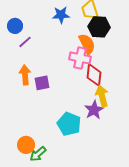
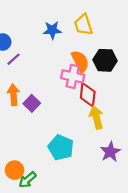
black hexagon: (99, 27) -> (105, 60), moved
purple square: (42, 83) -> (32, 103), turned -35
purple star: (94, 110) -> (110, 152), moved

